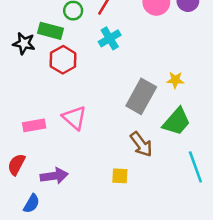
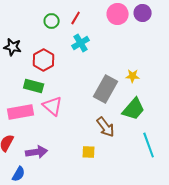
green rectangle: (50, 31) -> (34, 86), moved
pink rectangle: (34, 125) -> (21, 112), size x1.4

